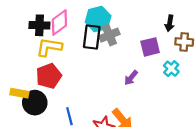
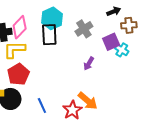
black arrow: (170, 23) -> (114, 11), turned -112
gray cross: (109, 35) -> (84, 29), moved
purple square: (150, 47) -> (111, 42), moved

